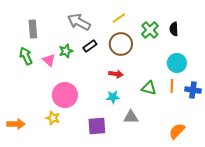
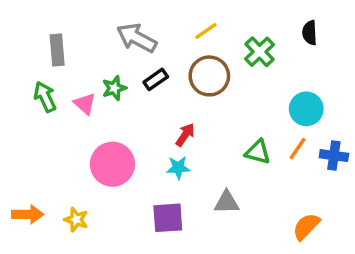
black semicircle: (174, 29) -> (310, 33), moved
red arrow: (116, 74) -> (185, 135), moved, turned -64
orange line: (172, 86) -> (298, 149), turned 32
cyan star: (113, 97) -> (178, 168), moved
yellow star: (53, 118) -> (76, 220), moved

